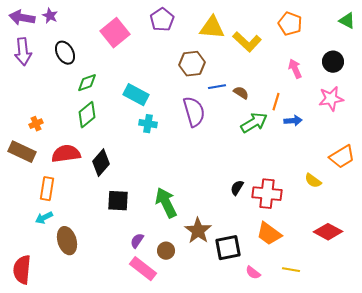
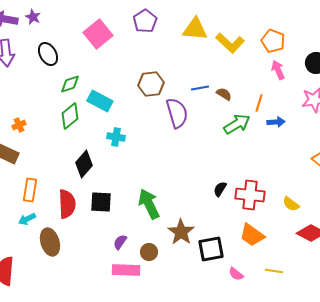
orange pentagon: (290, 24) -> (273, 41), moved
brown hexagon: (192, 64) -> (151, 84), moved
cyan rectangle: (136, 95) -> (100, 101), moved
cyan cross: (148, 124) -> (116, 137), moved
red semicircle: (66, 154) -> (67, 204), moved, turned 96
yellow semicircle: (313, 181) -> (291, 204), moved
pink rectangle: (143, 269) -> (126, 270), turned -36

